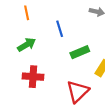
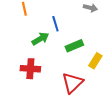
green arrow: (27, 45) -> (40, 39), moved

